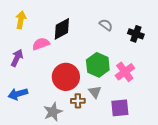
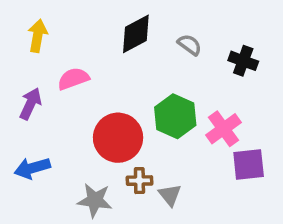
black diamond: (62, 29) -> (136, 34), moved
gray triangle: (95, 92) -> (170, 195), moved
purple square: (120, 108) -> (249, 164), moved
gray star: (53, 112) -> (95, 200), turned 30

